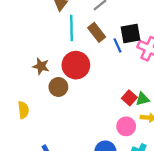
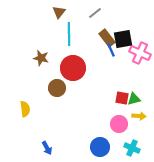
brown rectangle: (97, 32) -> (107, 38), moved
brown star: (41, 66) -> (41, 58), moved
red square: (129, 98) -> (122, 98), turned -32

